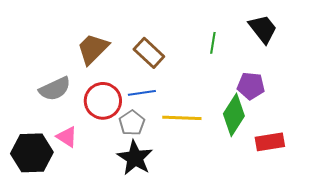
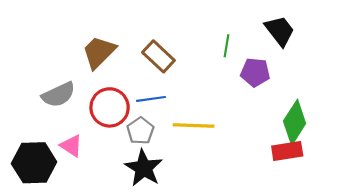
purple pentagon: (251, 86) -> (255, 72), moved
green diamond: (234, 115) -> (295, 122), moved

